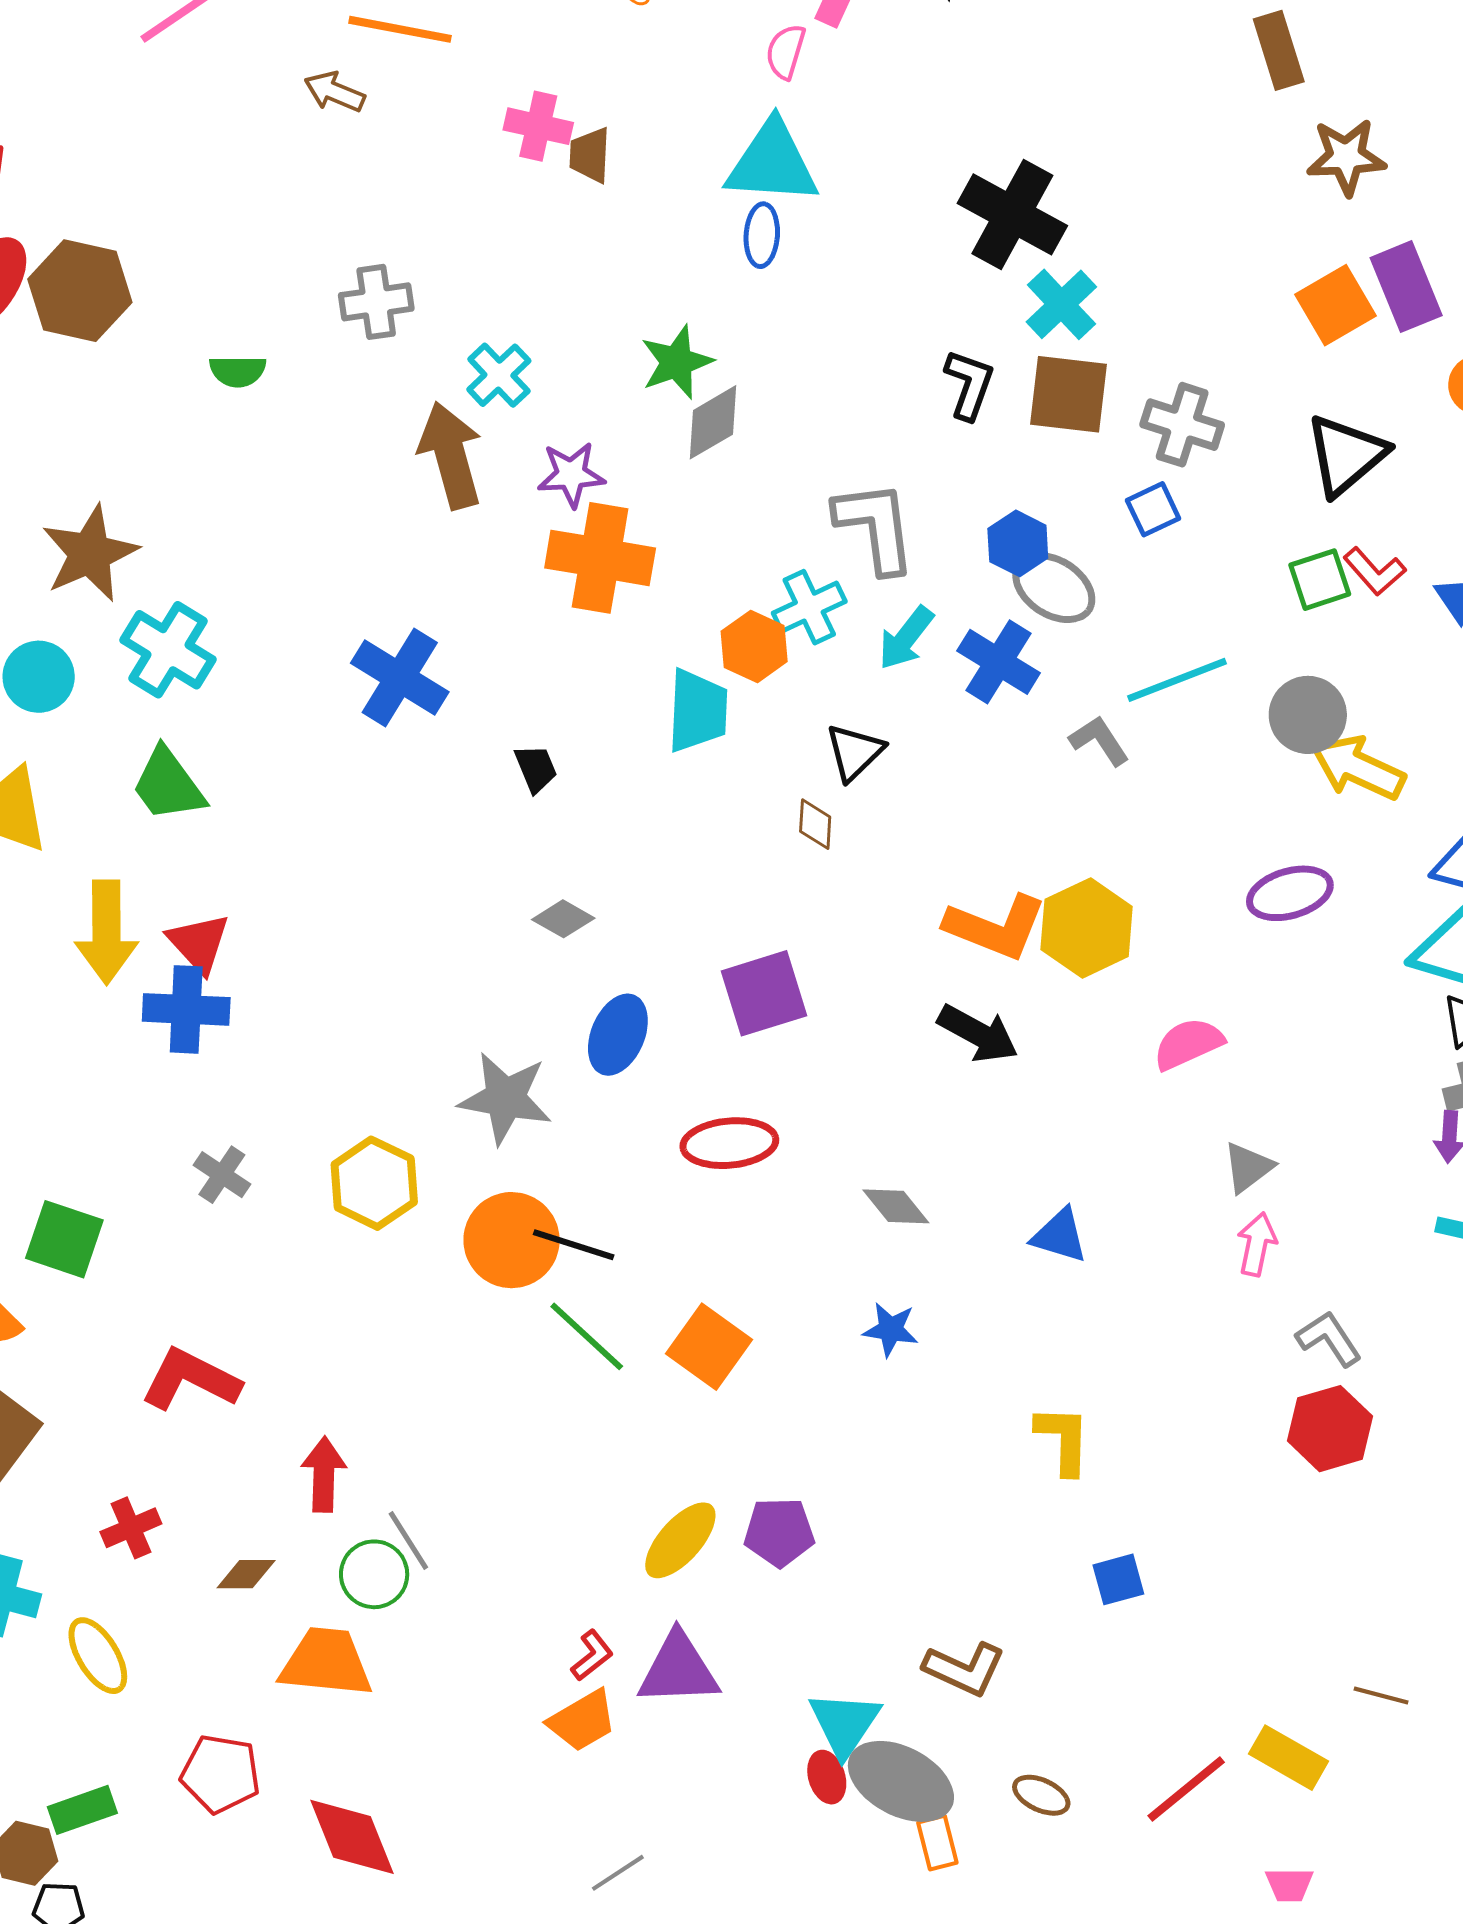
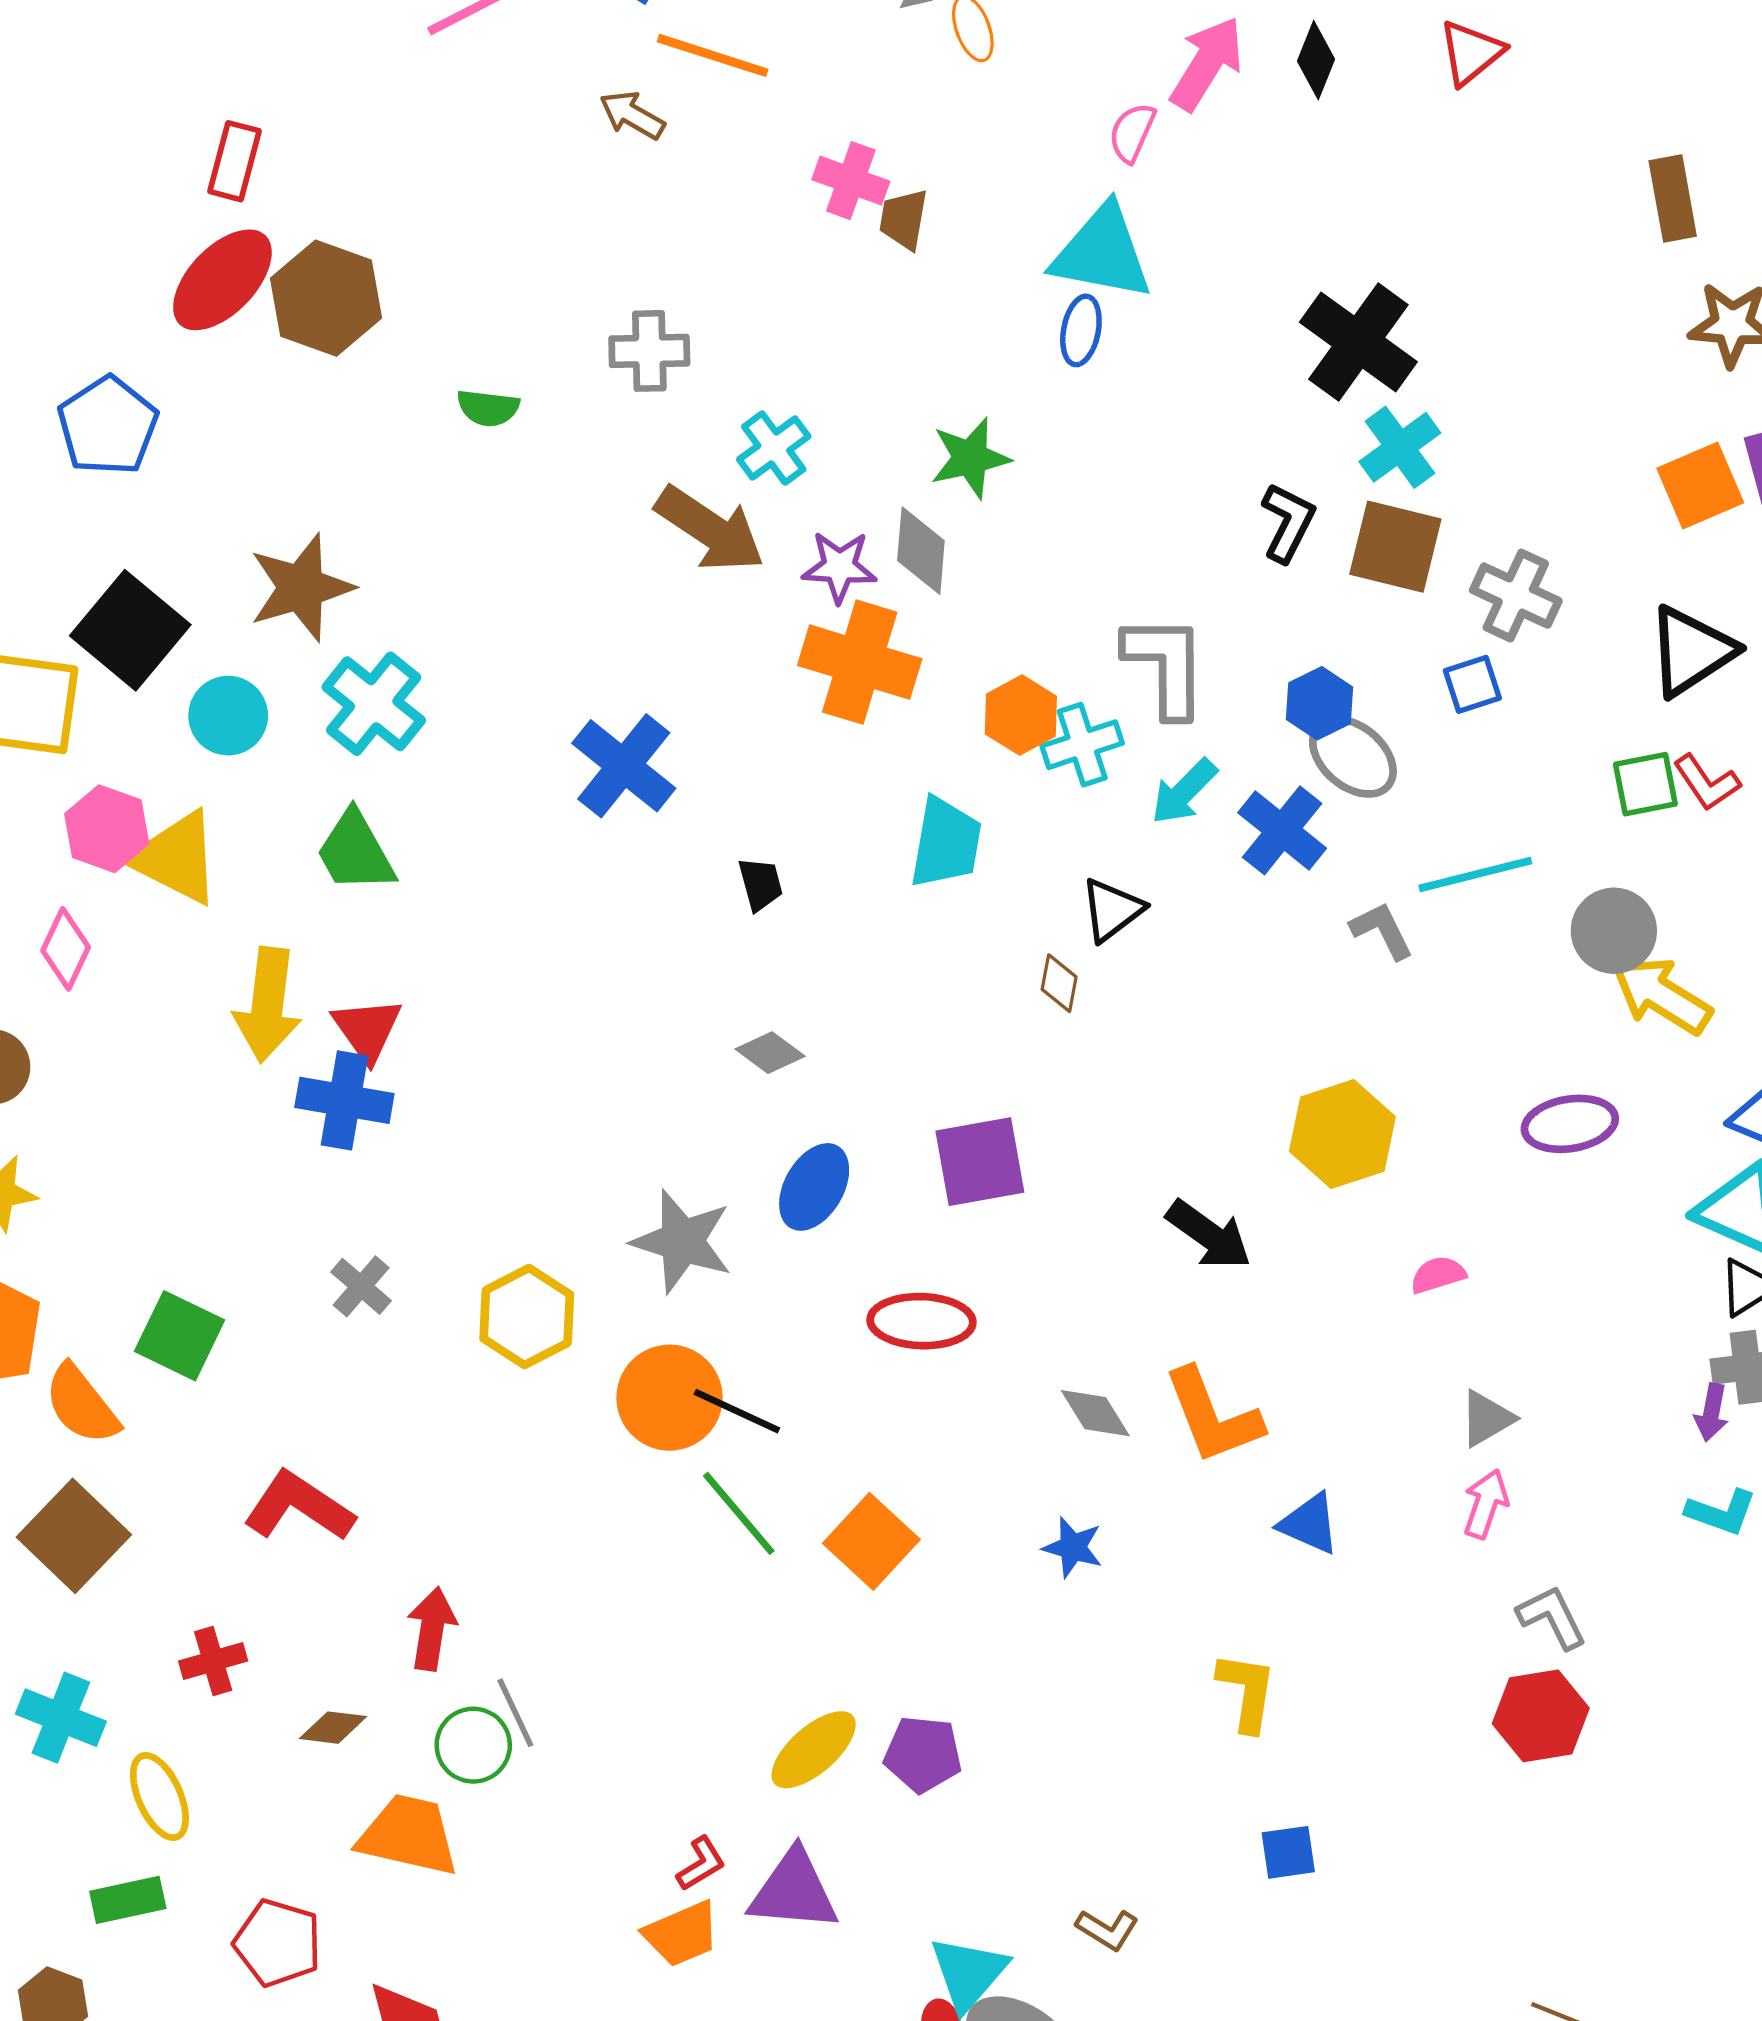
gray diamond: (713, 422) -> (921, 551), moved, turned -62
brown arrow: (451, 455) -> (710, 529), turned 132
orange hexagon: (754, 646) -> (1021, 715), moved
orange L-shape: (996, 927) -> (1213, 1416), moved, turned 40
pink semicircle: (1188, 1044) -> (1438, 1275), size x0.7
blue triangle: (1060, 1236) -> (1309, 1524), moved
brown L-shape: (964, 1669) -> (1107, 1929), size x0.7
green rectangle: (82, 1810) -> (128, 1900), moved

